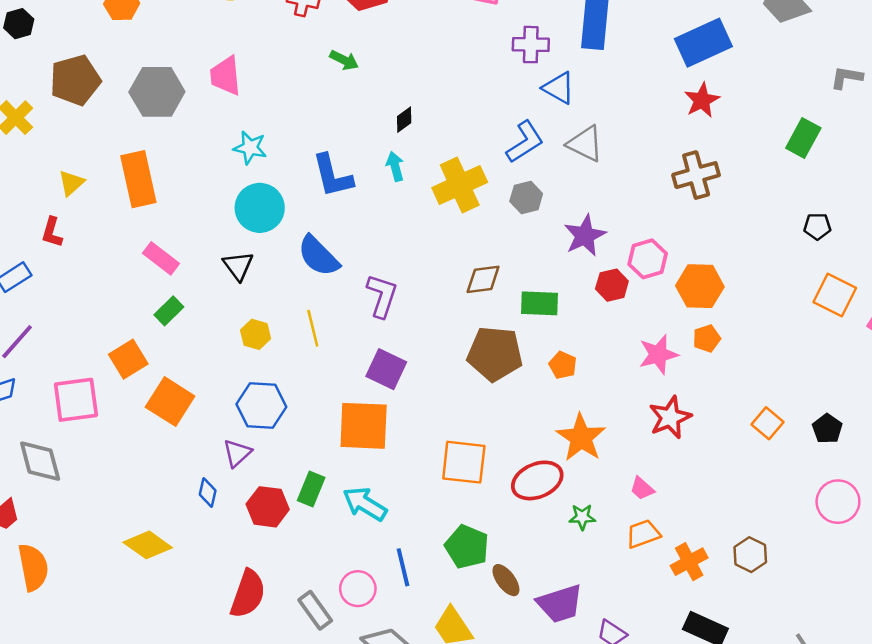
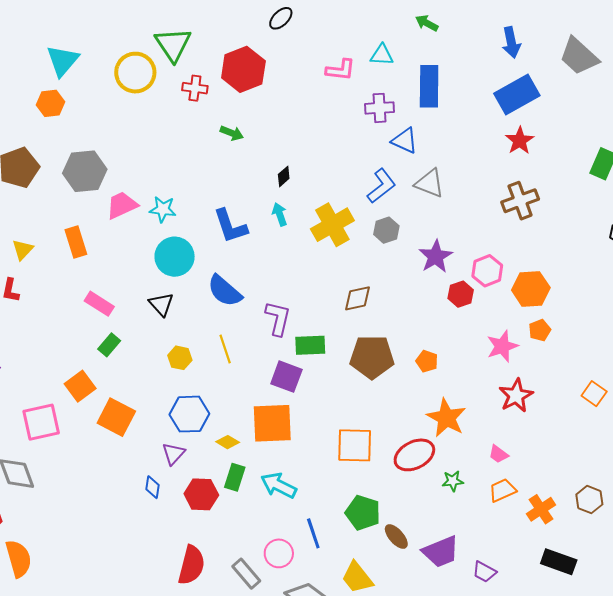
pink trapezoid: (225, 76) -> (122, 205), moved, turned 76
orange rectangle: (138, 179) -> (76, 242), size x0.7
green rectangle: (540, 303) -> (310, 345), moved
yellow diamond: (148, 545) -> (228, 442), moved, size x0.6

